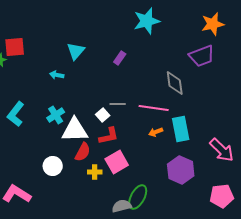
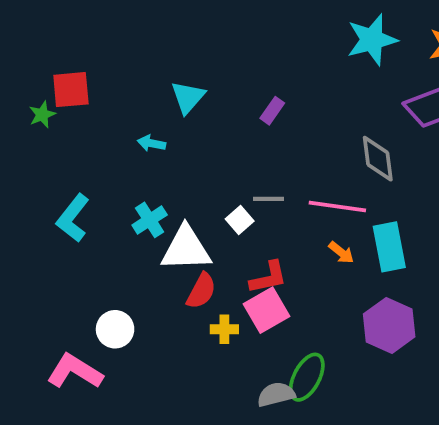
cyan star: (147, 21) -> (372, 40), moved
orange arrow: (156, 132) -> (341, 253), turned -120
red L-shape: (109, 136) -> (268, 277), moved
white circle: (53, 166) -> (115, 329), moved

